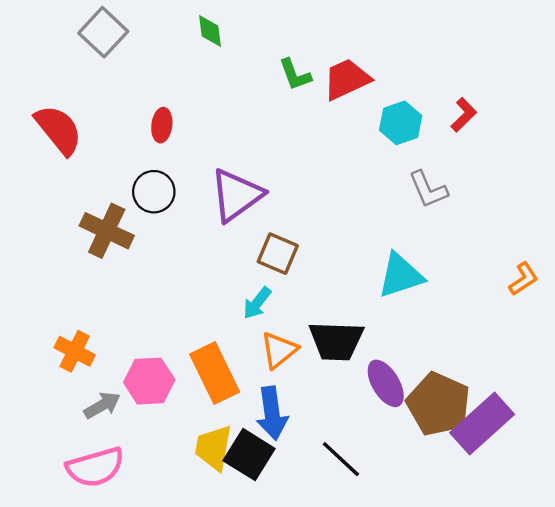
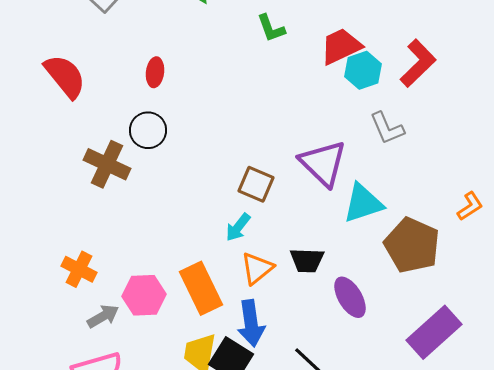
red trapezoid: (347, 79) -> (341, 46), moved
red L-shape: (464, 115) -> (418, 63), size x1.6
purple triangle: (236, 195) -> (323, 163), moved, turned -40
black trapezoid: (336, 341) -> (307, 260), size x0.7
brown pentagon: (438, 404) -> (412, 245), moved

